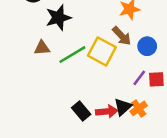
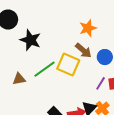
black star: (58, 18) -> (30, 40), turned -30
brown triangle: (42, 48) -> (19, 79), moved

